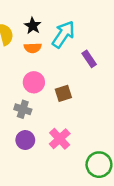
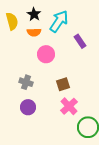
pink circle: (34, 82) -> (46, 54), moved
brown square: (63, 93) -> (63, 84), moved
pink cross: (60, 139) -> (69, 106), moved

